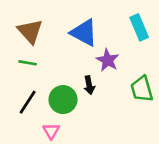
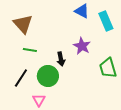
blue triangle: (84, 33) -> (82, 11), moved, size x0.7
green line: (28, 63) -> (30, 50), moved
black arrow: (89, 85) -> (61, 59), moved

